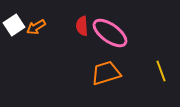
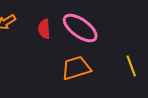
red semicircle: (82, 26) -> (44, 29), moved

